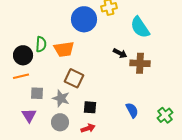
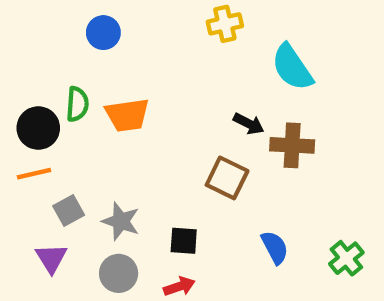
blue circle: (84, 19) -> (103, 33), moved, size x0.6
brown square: (74, 78) -> (227, 178), moved
gray square: (37, 93) -> (69, 210), turned -32

